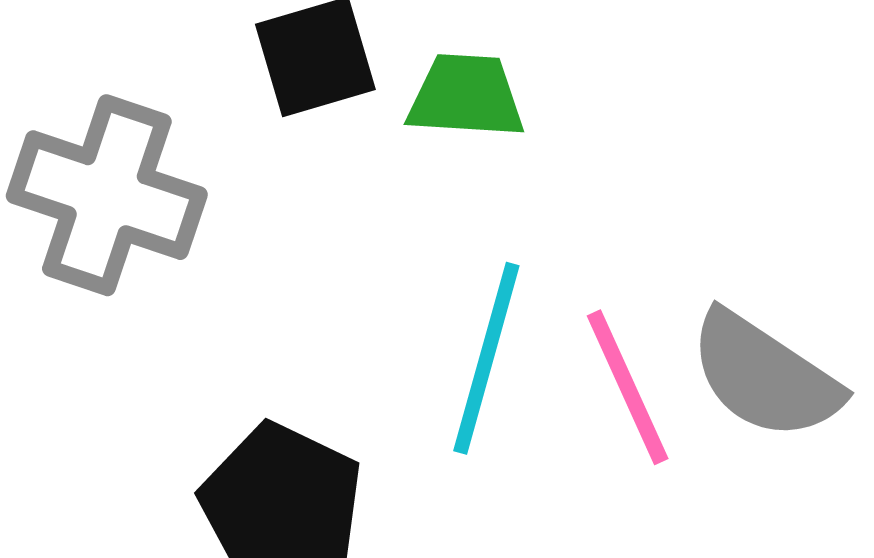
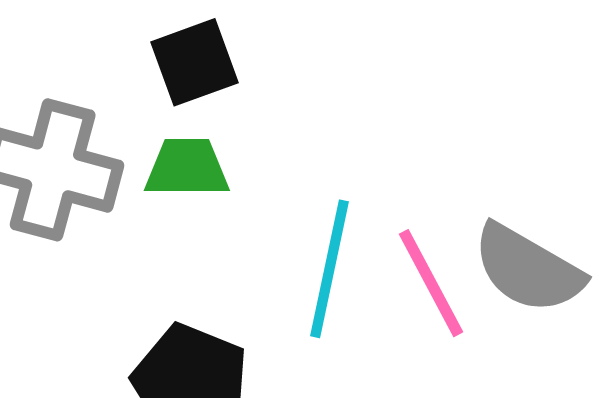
green trapezoid: (466, 96) -> (187, 168), moved

